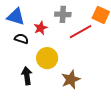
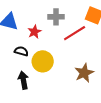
black semicircle: (21, 39) -> (21, 51), moved
brown star: (71, 79) -> (84, 73), moved

